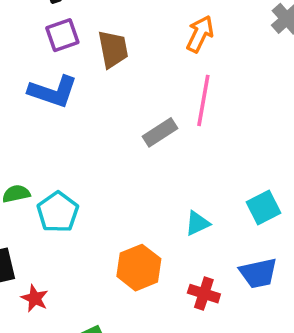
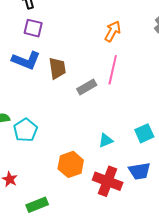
purple square: (62, 35) -> (33, 28), turned 30
brown trapezoid: (113, 49) -> (57, 68), moved
red cross: (204, 294) -> (108, 181), size x1.6

